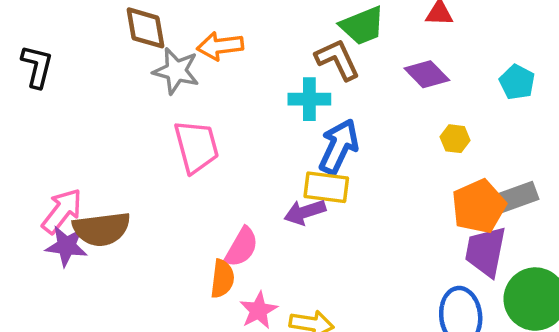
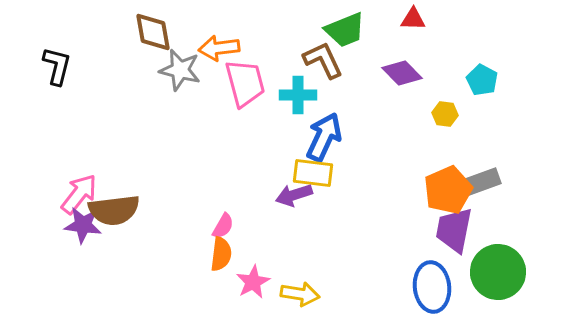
yellow hexagon: (455, 139) -> (445, 114), moved
pink trapezoid: (196, 147) -> (245, 83), moved
pink semicircle: (242, 247) -> (223, 226), moved, size x0.7

